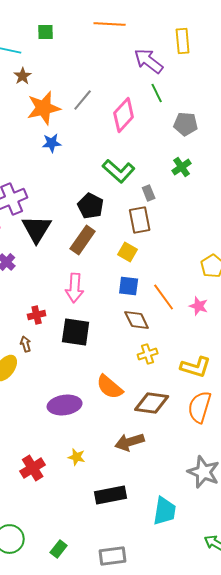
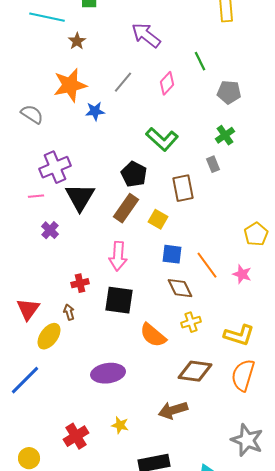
purple arrow: (149, 61) -> (146, 35), moved
brown star: (23, 76) -> (77, 41), moved
gray line: (83, 100) -> (123, 82), moved
orange star: (44, 108) -> (70, 85), moved
pink diamond: (124, 115) -> (167, 83), size x0.7
gray rectangle: (149, 193) -> (213, 164), moved
yellow square: (128, 252) -> (158, 219), moved
orange semicircle: (110, 387) -> (153, 335), moved

